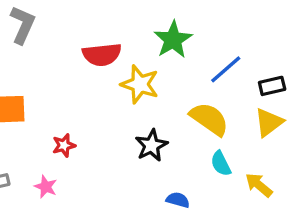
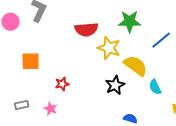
green star: (173, 40) -> (130, 21), turned 30
yellow semicircle: (209, 119) -> (136, 66), moved
cyan semicircle: (221, 164) -> (155, 87), moved

